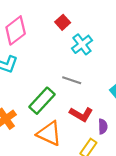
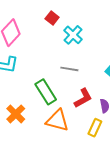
green rectangle: (42, 101) -> (46, 92), turned -65
red L-shape: (81, 114) -> (83, 98), turned -50

